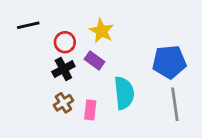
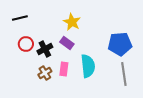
red circle: (65, 42) -> (26, 44), moved
pink rectangle: (90, 110) -> (64, 69), moved

